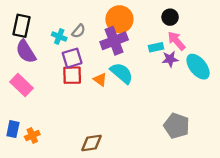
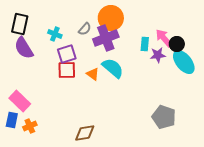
black circle: (170, 17) -> (177, 44), moved
gray semicircle: (79, 31) -> (85, 29), moved
cyan rectangle: (156, 47) -> (145, 44), turned -72
pink rectangle: (22, 85) -> (20, 101), moved

